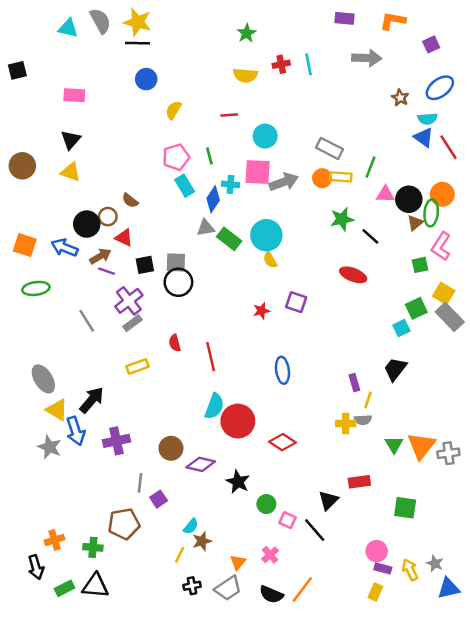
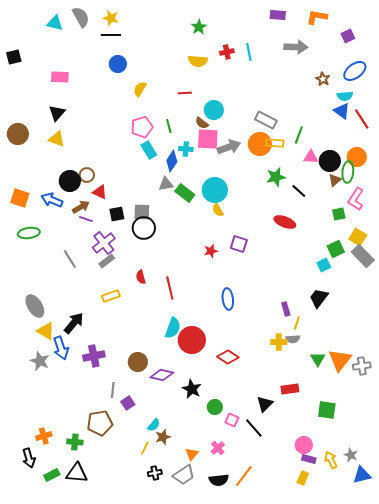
yellow star: (138, 22) -> (111, 18), size x0.7
orange circle: (322, 178) -> (260, 144), size x1.5
brown semicircle: (130, 200) -> (202, 123), moved
black semicircle: (271, 594) -> (219, 480), turned -30

